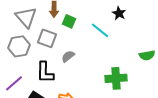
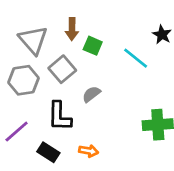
gray square: (47, 38) -> (62, 69), turned 30

